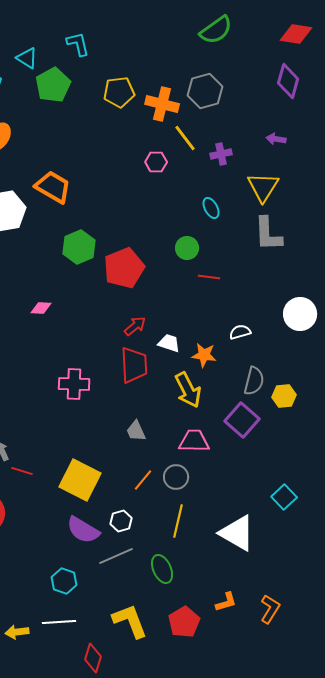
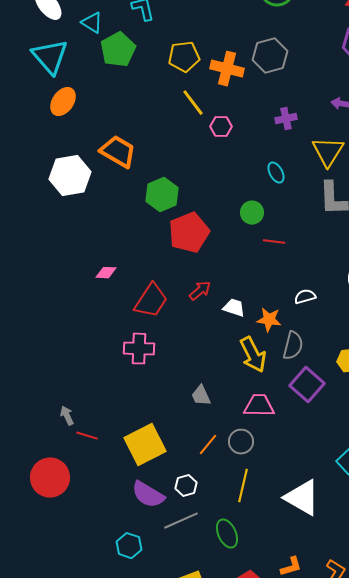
yellow line: (185, 138) -> (193, 103), moved
green hexagon: (79, 247) -> (162, 195), moved
red trapezoid: (134, 365) -> (151, 301), moved, turned 36
gray semicircle: (254, 381) -> (293, 346), moved
yellow square: (80, 480) -> (145, 445), turned 36

